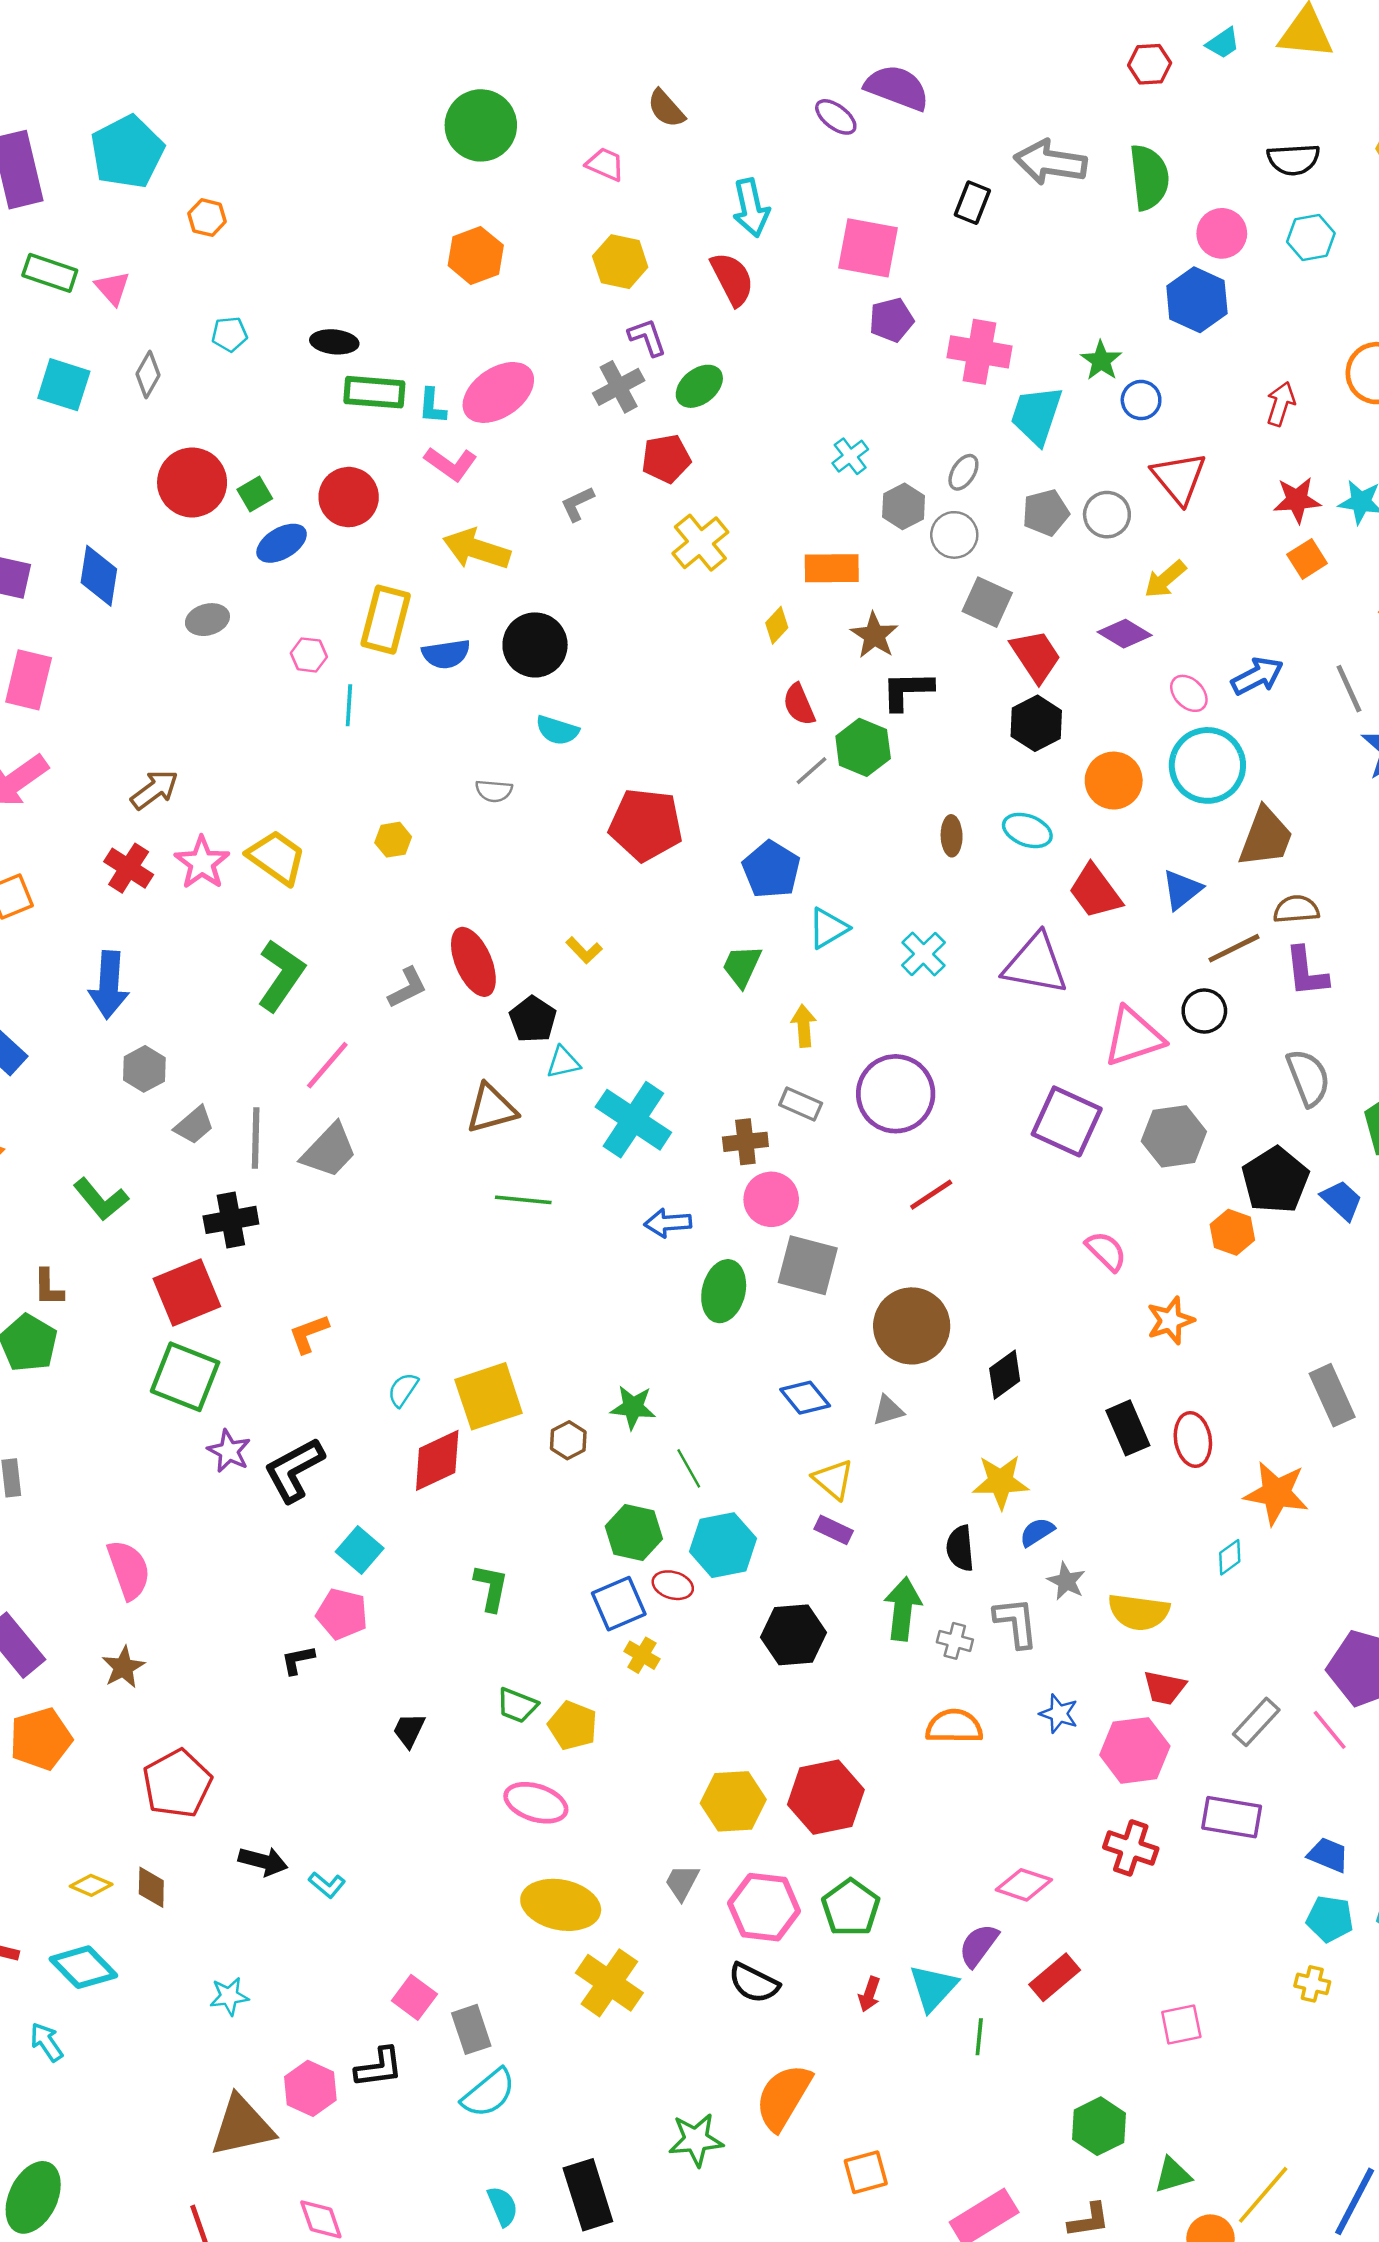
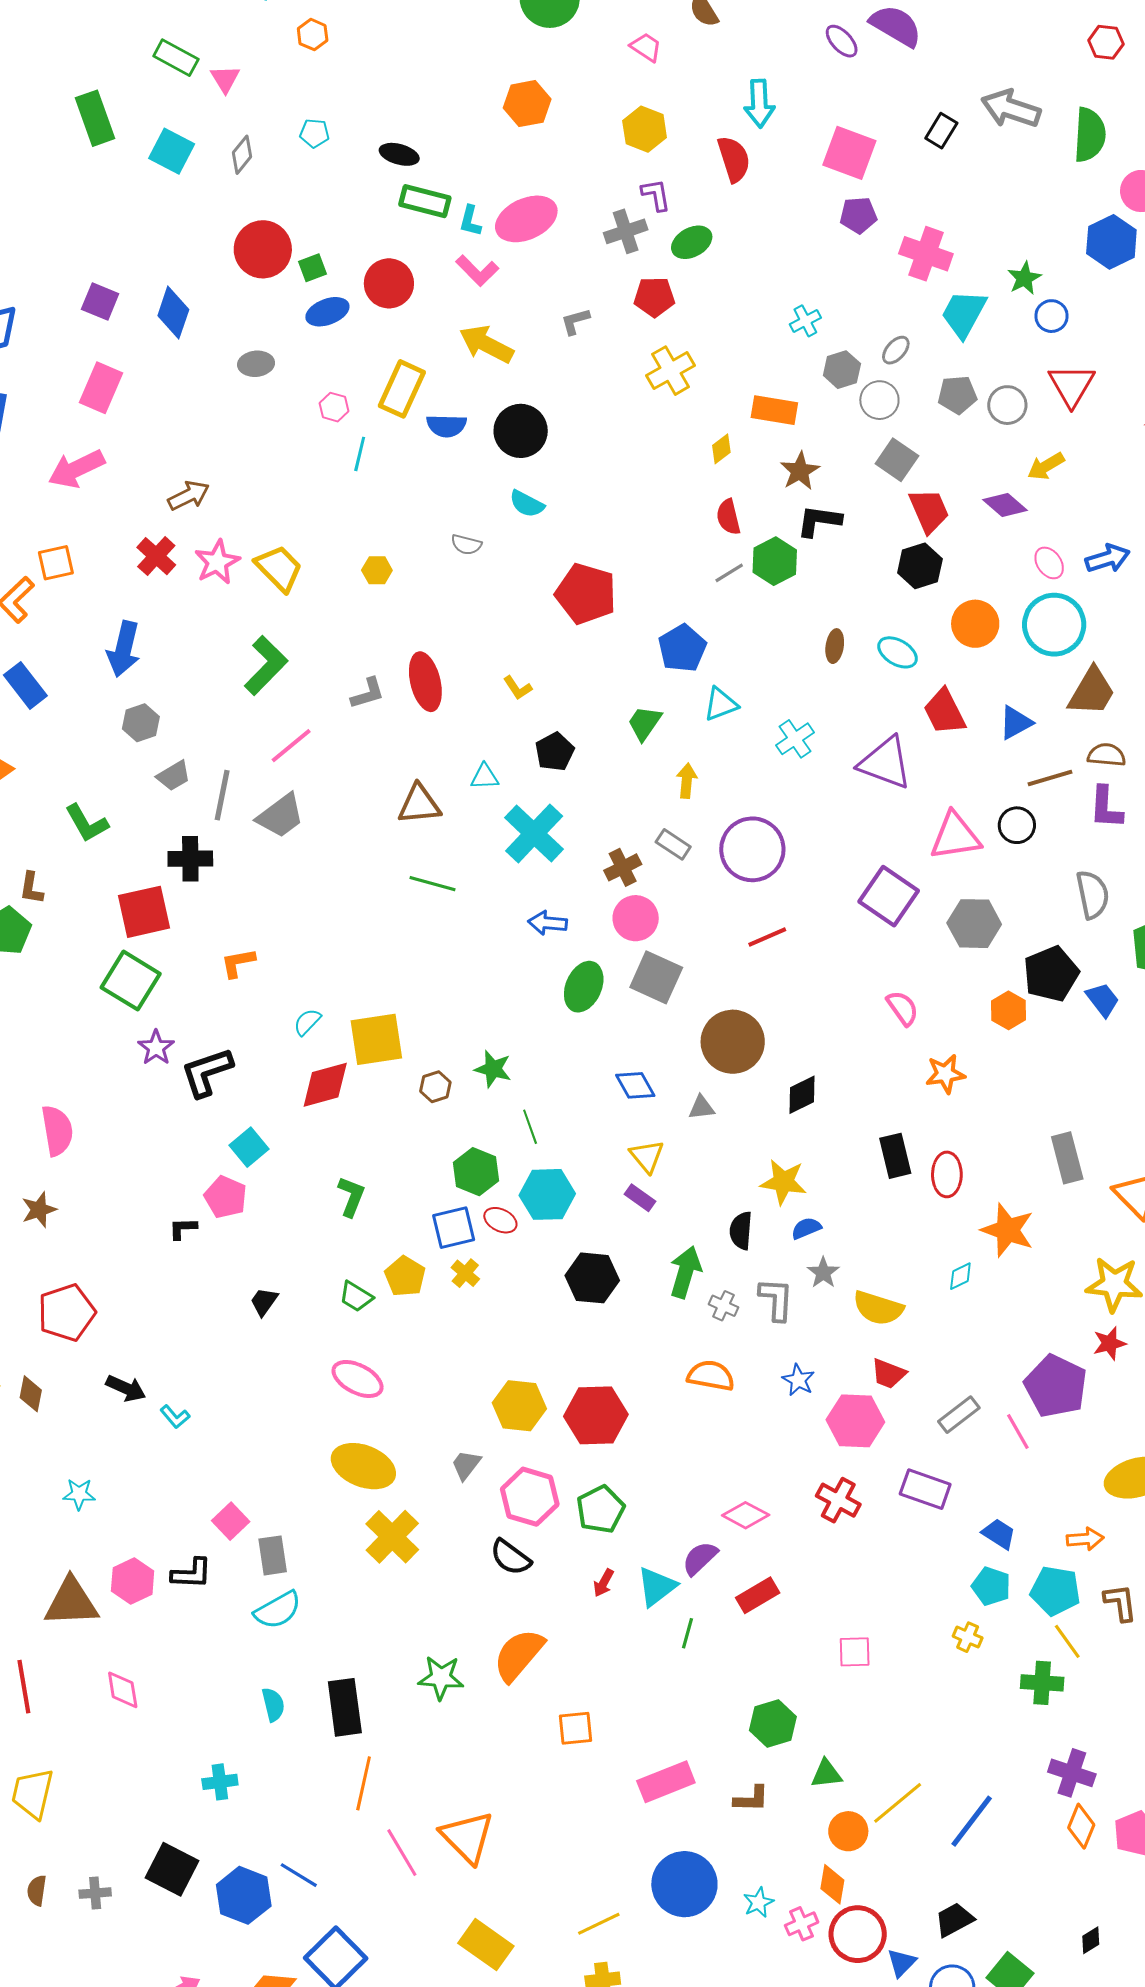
black pentagon: (533, 1019) -> (555, 752), moved
brown cross: (745, 1142) -> (623, 867), turned -30
yellow pentagon: (573, 1725) -> (405, 1276), moved

